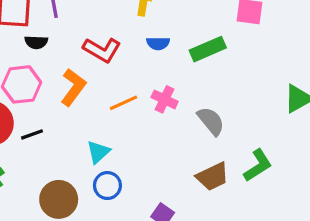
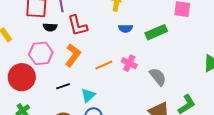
red L-shape: (102, 50) -> (77, 26), moved, turned 45
black line: (32, 134) -> (63, 86), moved

